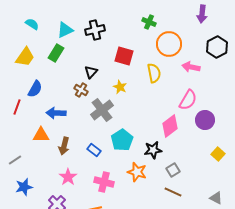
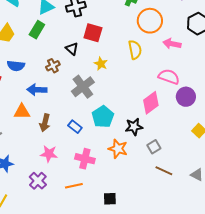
red square: (124, 56) -> (93, 33), moved
black triangle: (91, 72) -> (72, 49), turned -32
blue semicircle: (35, 89) -> (16, 66), turned 66
brown cross: (81, 90) -> (53, 66), moved, turned 32
pink semicircle: (188, 100) -> (169, 77), turned -100
pink star: (68, 177) -> (49, 154), turned -30
brown line: (173, 192) -> (164, 171), moved

